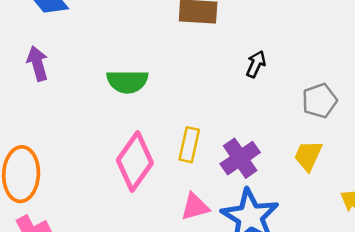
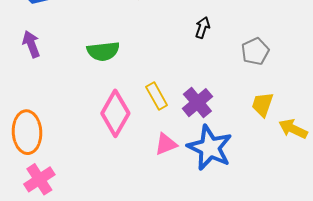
yellow rectangle: (189, 145) -> (157, 96), turned -36
yellow trapezoid: (308, 156) -> (262, 104), moved

